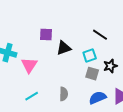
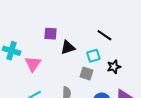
gray square: (92, 74) -> (87, 73), moved

